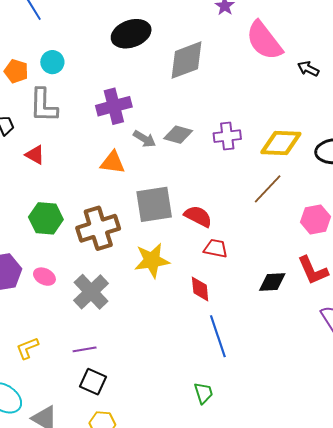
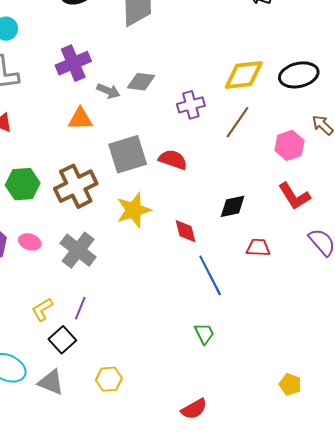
purple cross: (227, 136) -> (191, 105), moved
red trapezoid: (216, 248) -> (258, 248), moved
black diamond: (272, 282) -> (233, 206), moved
yellow L-shape: (27, 348) -> (42, 309), moved
purple line: (85, 349) -> (80, 308), turned -50
black square: (93, 382) -> (62, 340), moved, turned 32

